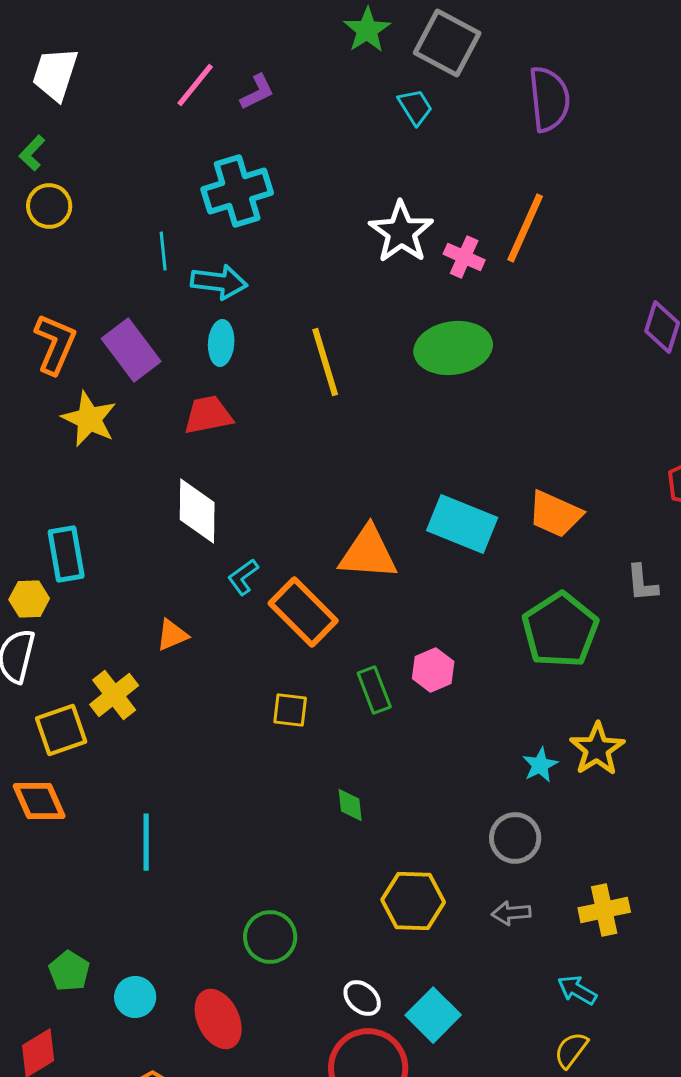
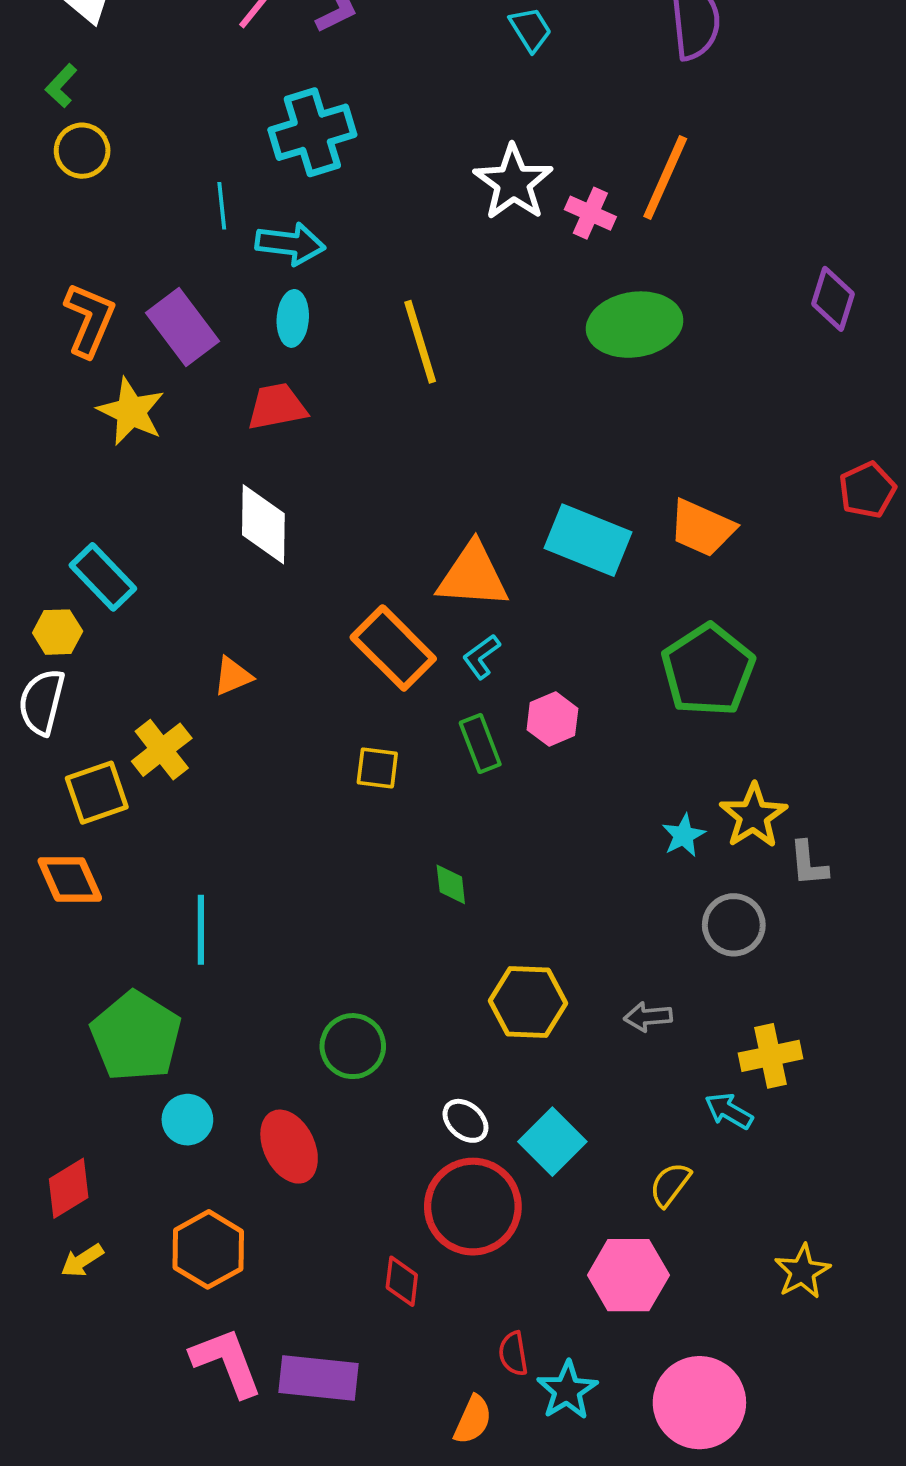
green ellipse: (453, 348) -> (635, 325), moved
cyan rectangle: (66, 554) -> (103, 577), turned -34
cyan L-shape: (243, 577) -> (481, 657), moved
gray L-shape: (642, 583) -> (808, 864), moved
gray circle: (515, 838) -> (734, 925), moved
yellow cross: (604, 910) -> (771, 1056), moved
green pentagon: (69, 971) -> (136, 1036), moved, size x1.8
yellow semicircle: (571, 1050) -> (670, 1185), moved

